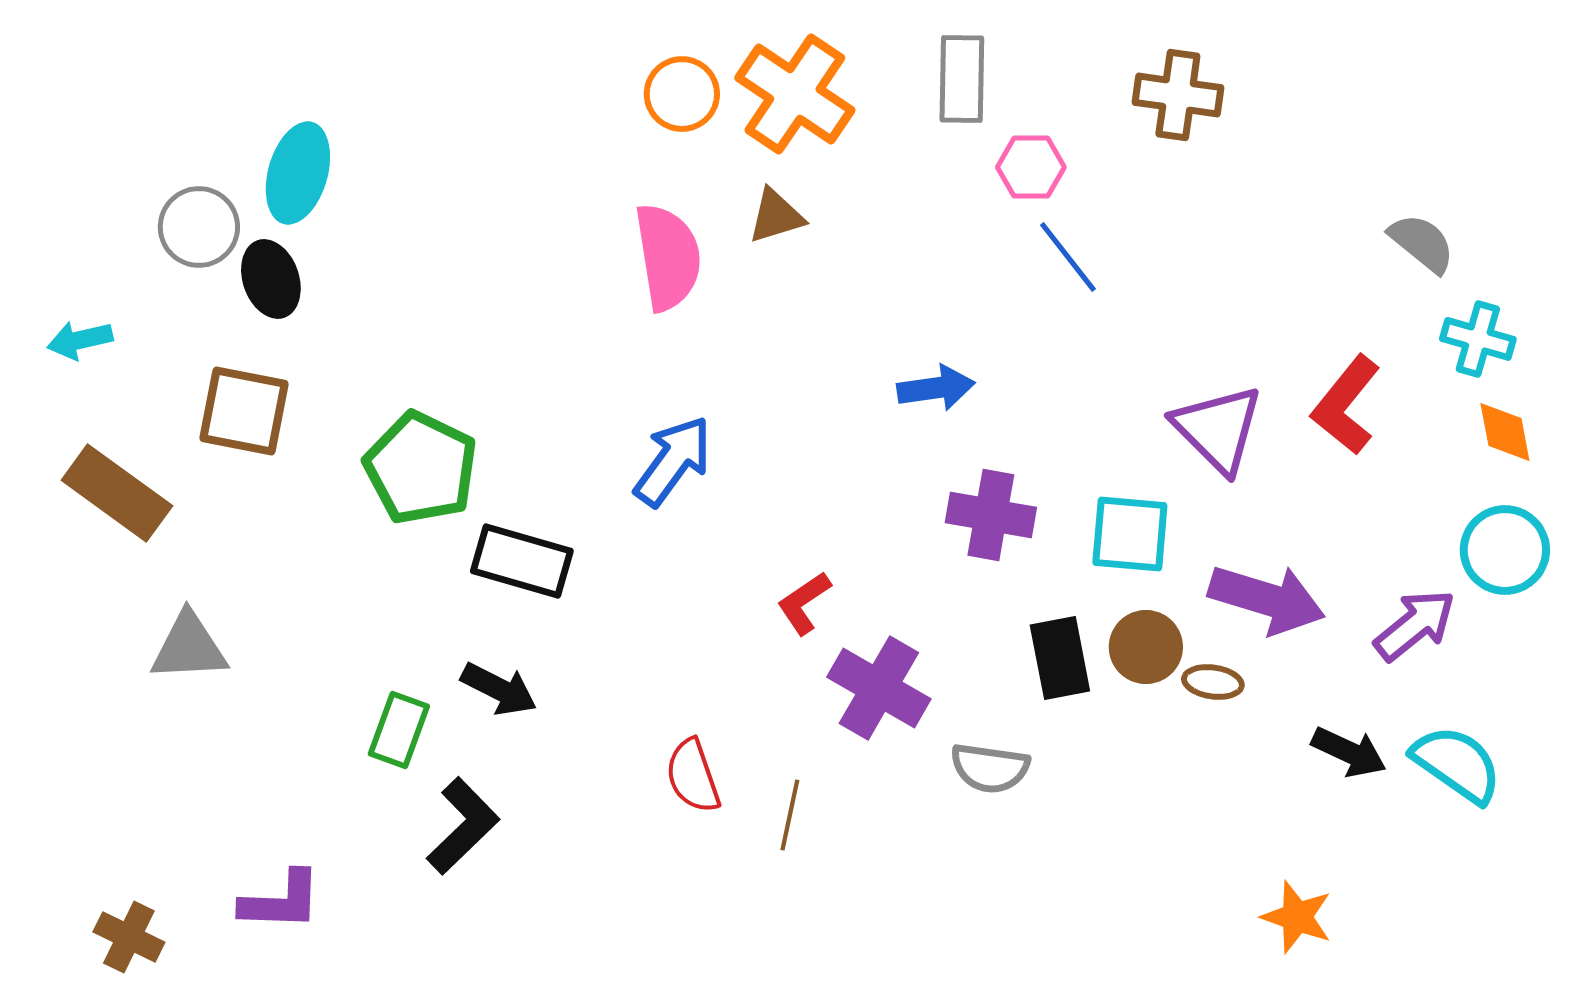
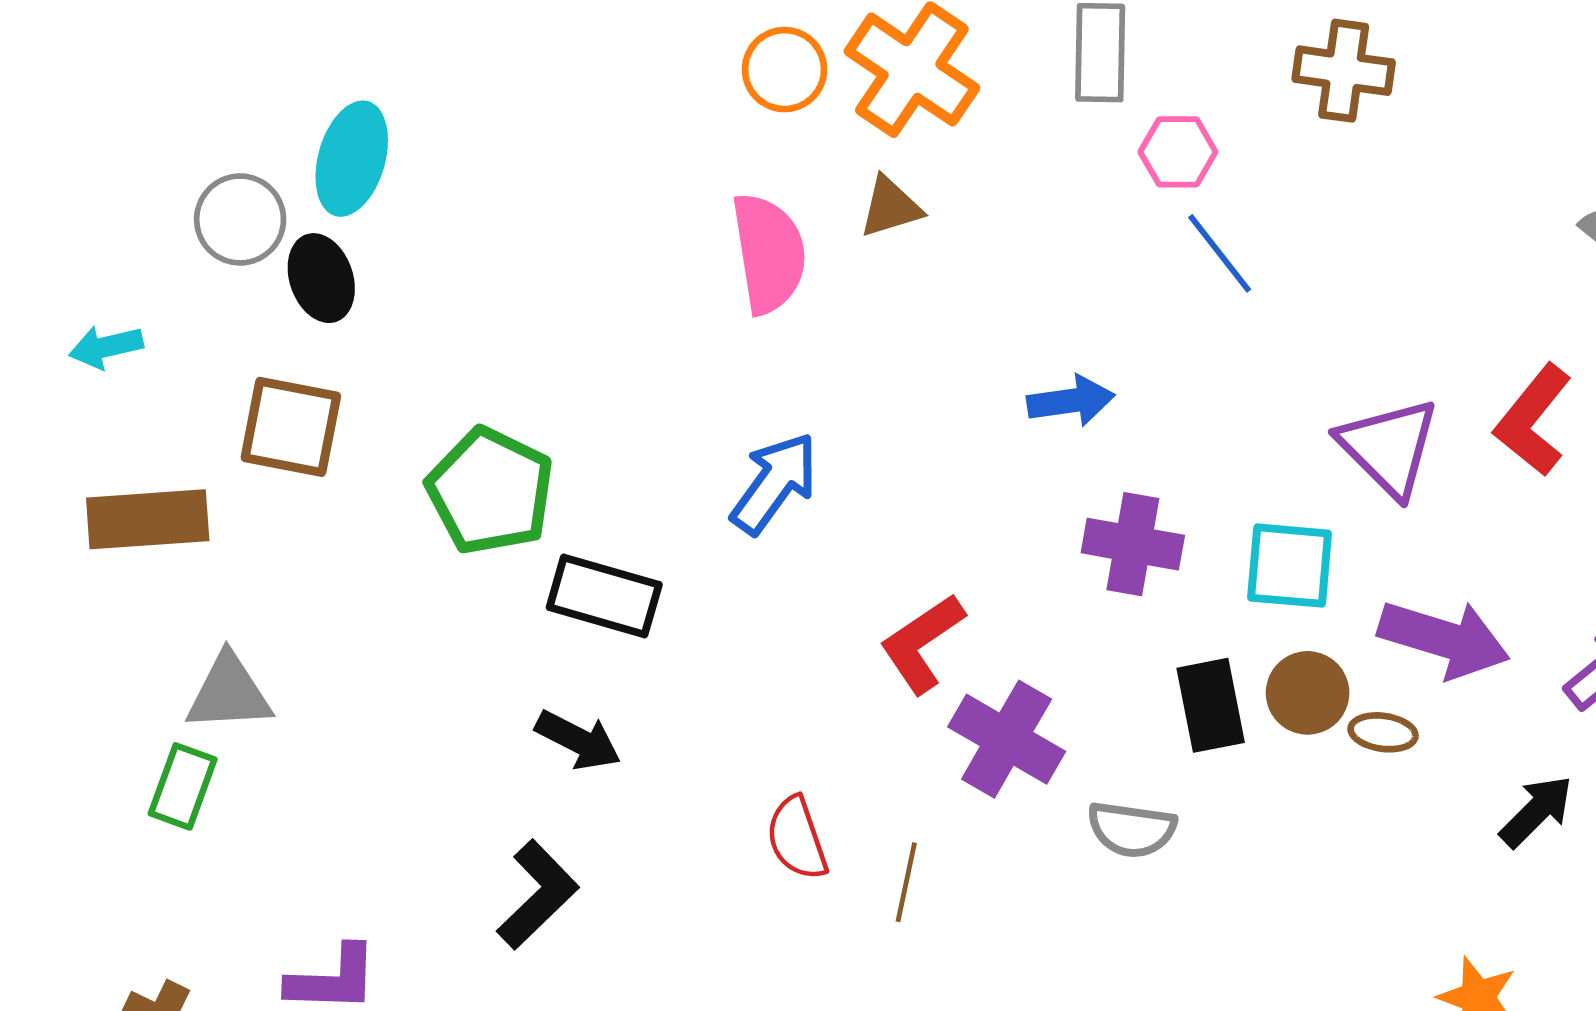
brown rectangle: (117, 493) -> (148, 519), turned -40
red L-shape: (804, 603) -> (922, 643), size x1.4
green rectangle: (399, 730) -> (183, 786), moved
black arrow: (1349, 752) -> (1536, 811), turned -70

